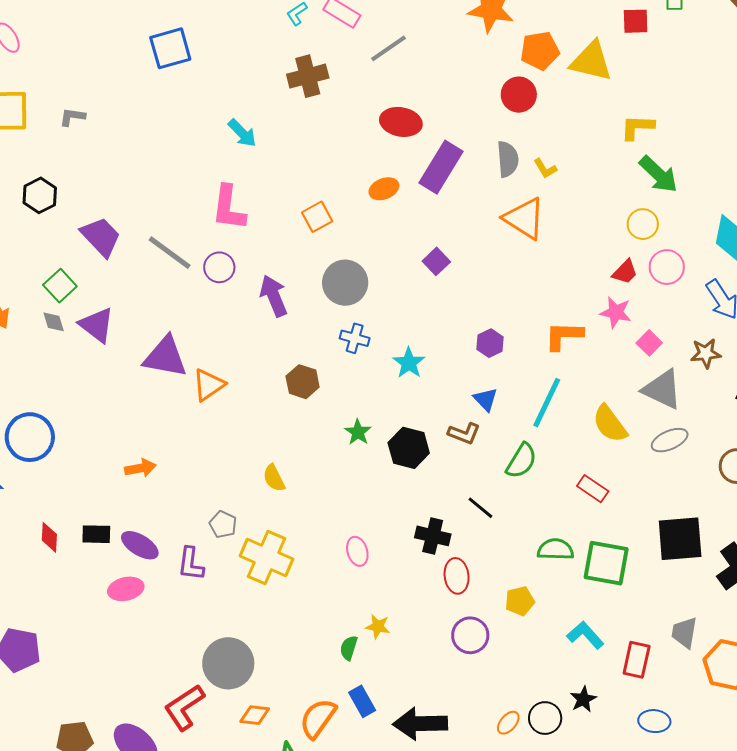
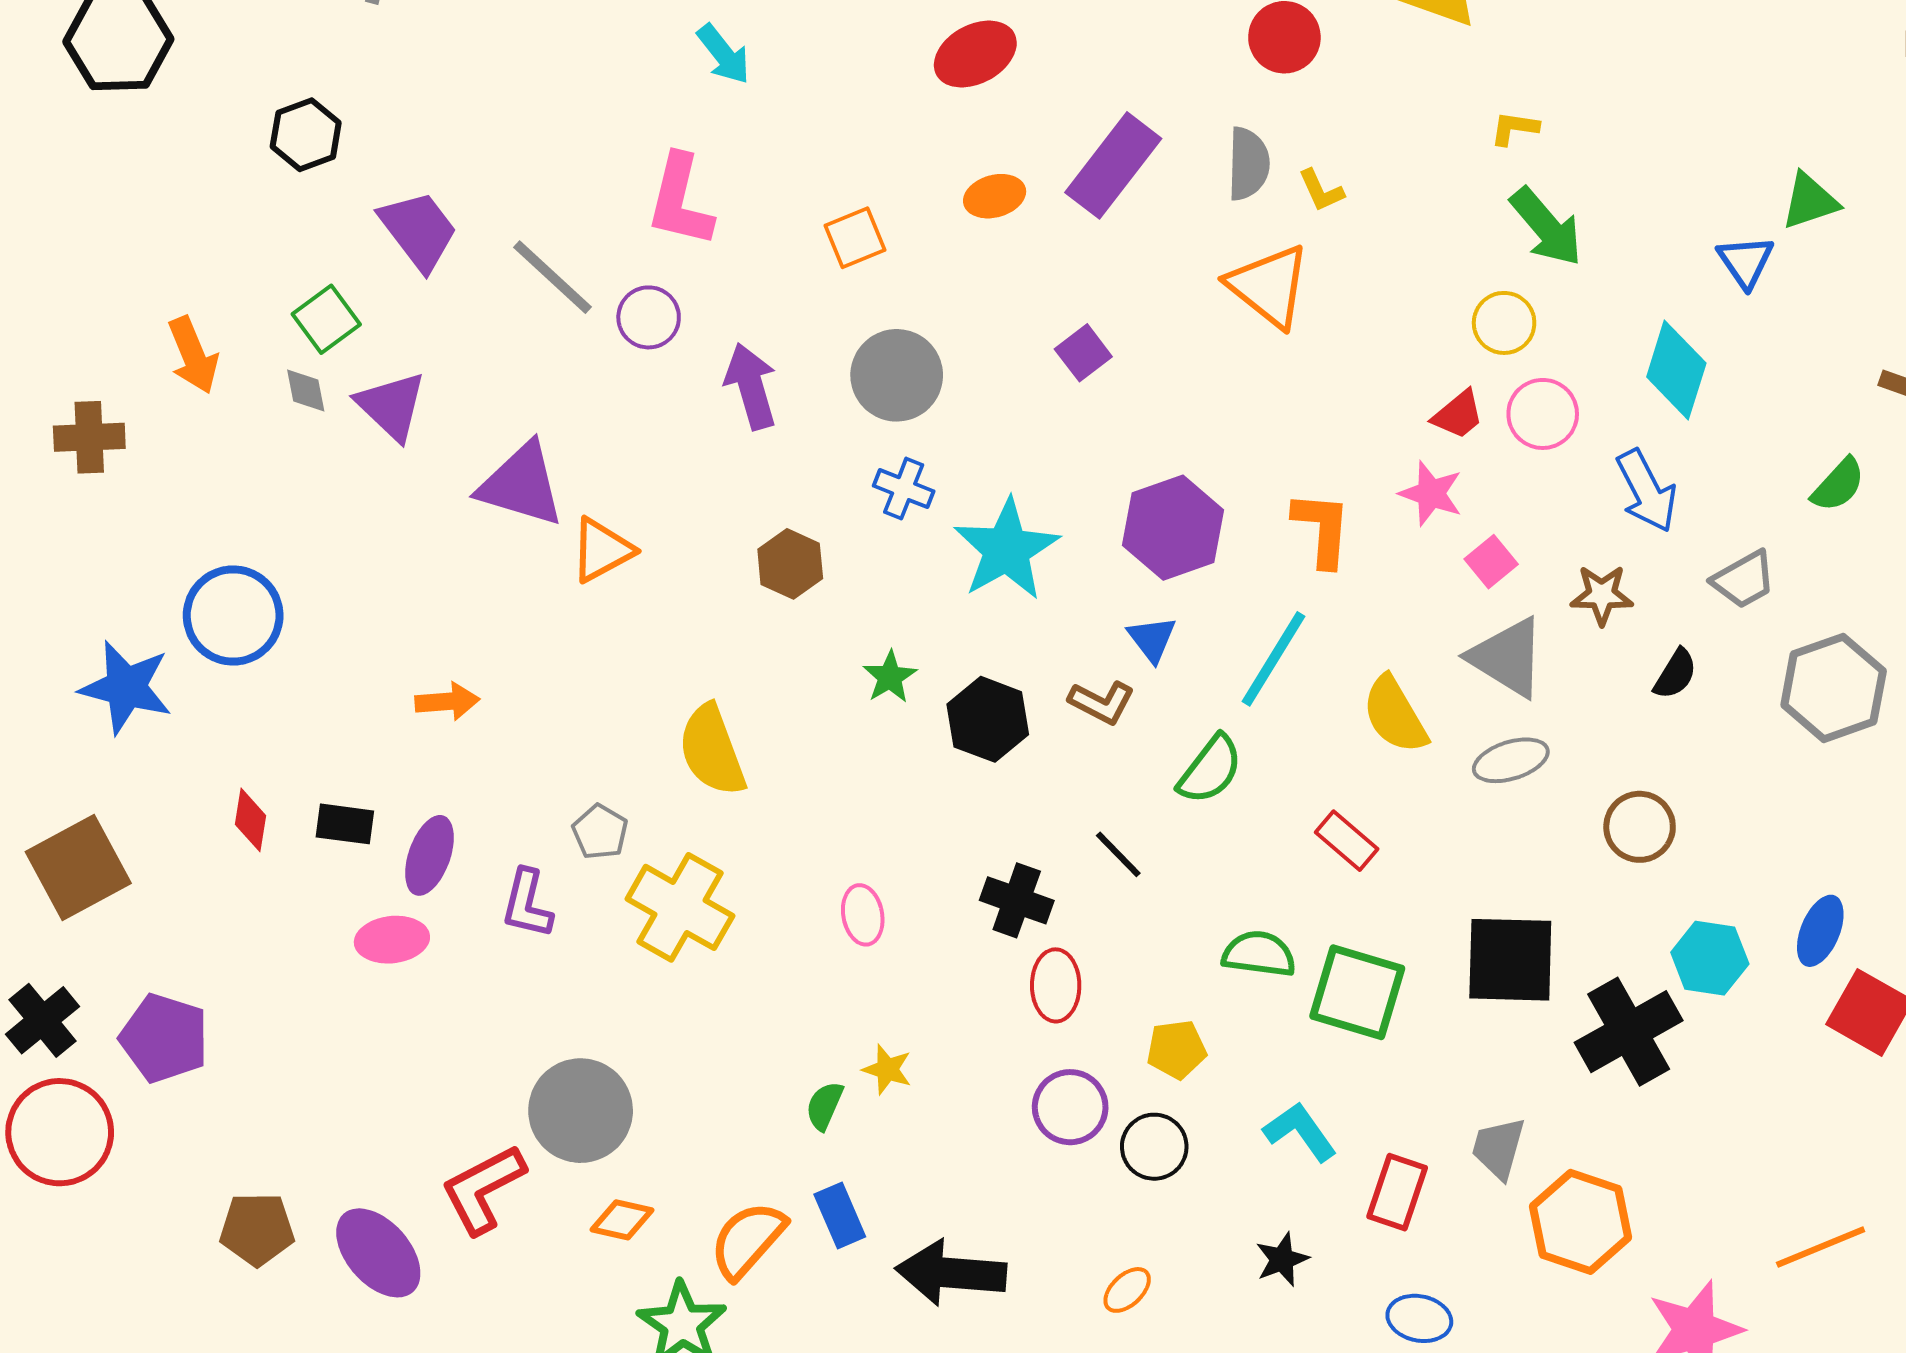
red ellipse: (401, 122) -> (975, 54), moved, turned -45
yellow L-shape: (637, 127) -> (1514, 128), size x0.7
orange L-shape: (564, 336) -> (1322, 529), turned 87
purple hexagon: (490, 343) -> (1173, 528), size x1.8
cyan star: (409, 363) -> (1007, 549), size x1.6
yellow semicircle: (274, 478) -> (712, 750), size x1.6
purple ellipse: (140, 545) -> (429, 855), turned 72
black circle: (545, 718) -> (1154, 1147), moved

